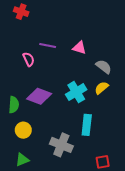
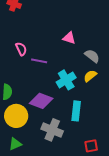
purple line: (48, 45) -> (39, 61), moved
purple diamond: (39, 96) -> (41, 101), moved
yellow circle: (23, 130) -> (16, 116), size x1.5

